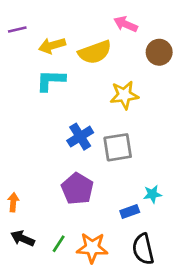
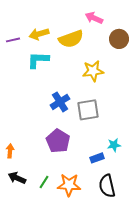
purple line: (17, 29) -> (13, 40), moved

